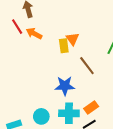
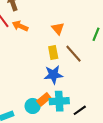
yellow rectangle: (64, 46) -> (53, 53), moved
orange rectangle: (91, 108) -> (44, 99), moved

